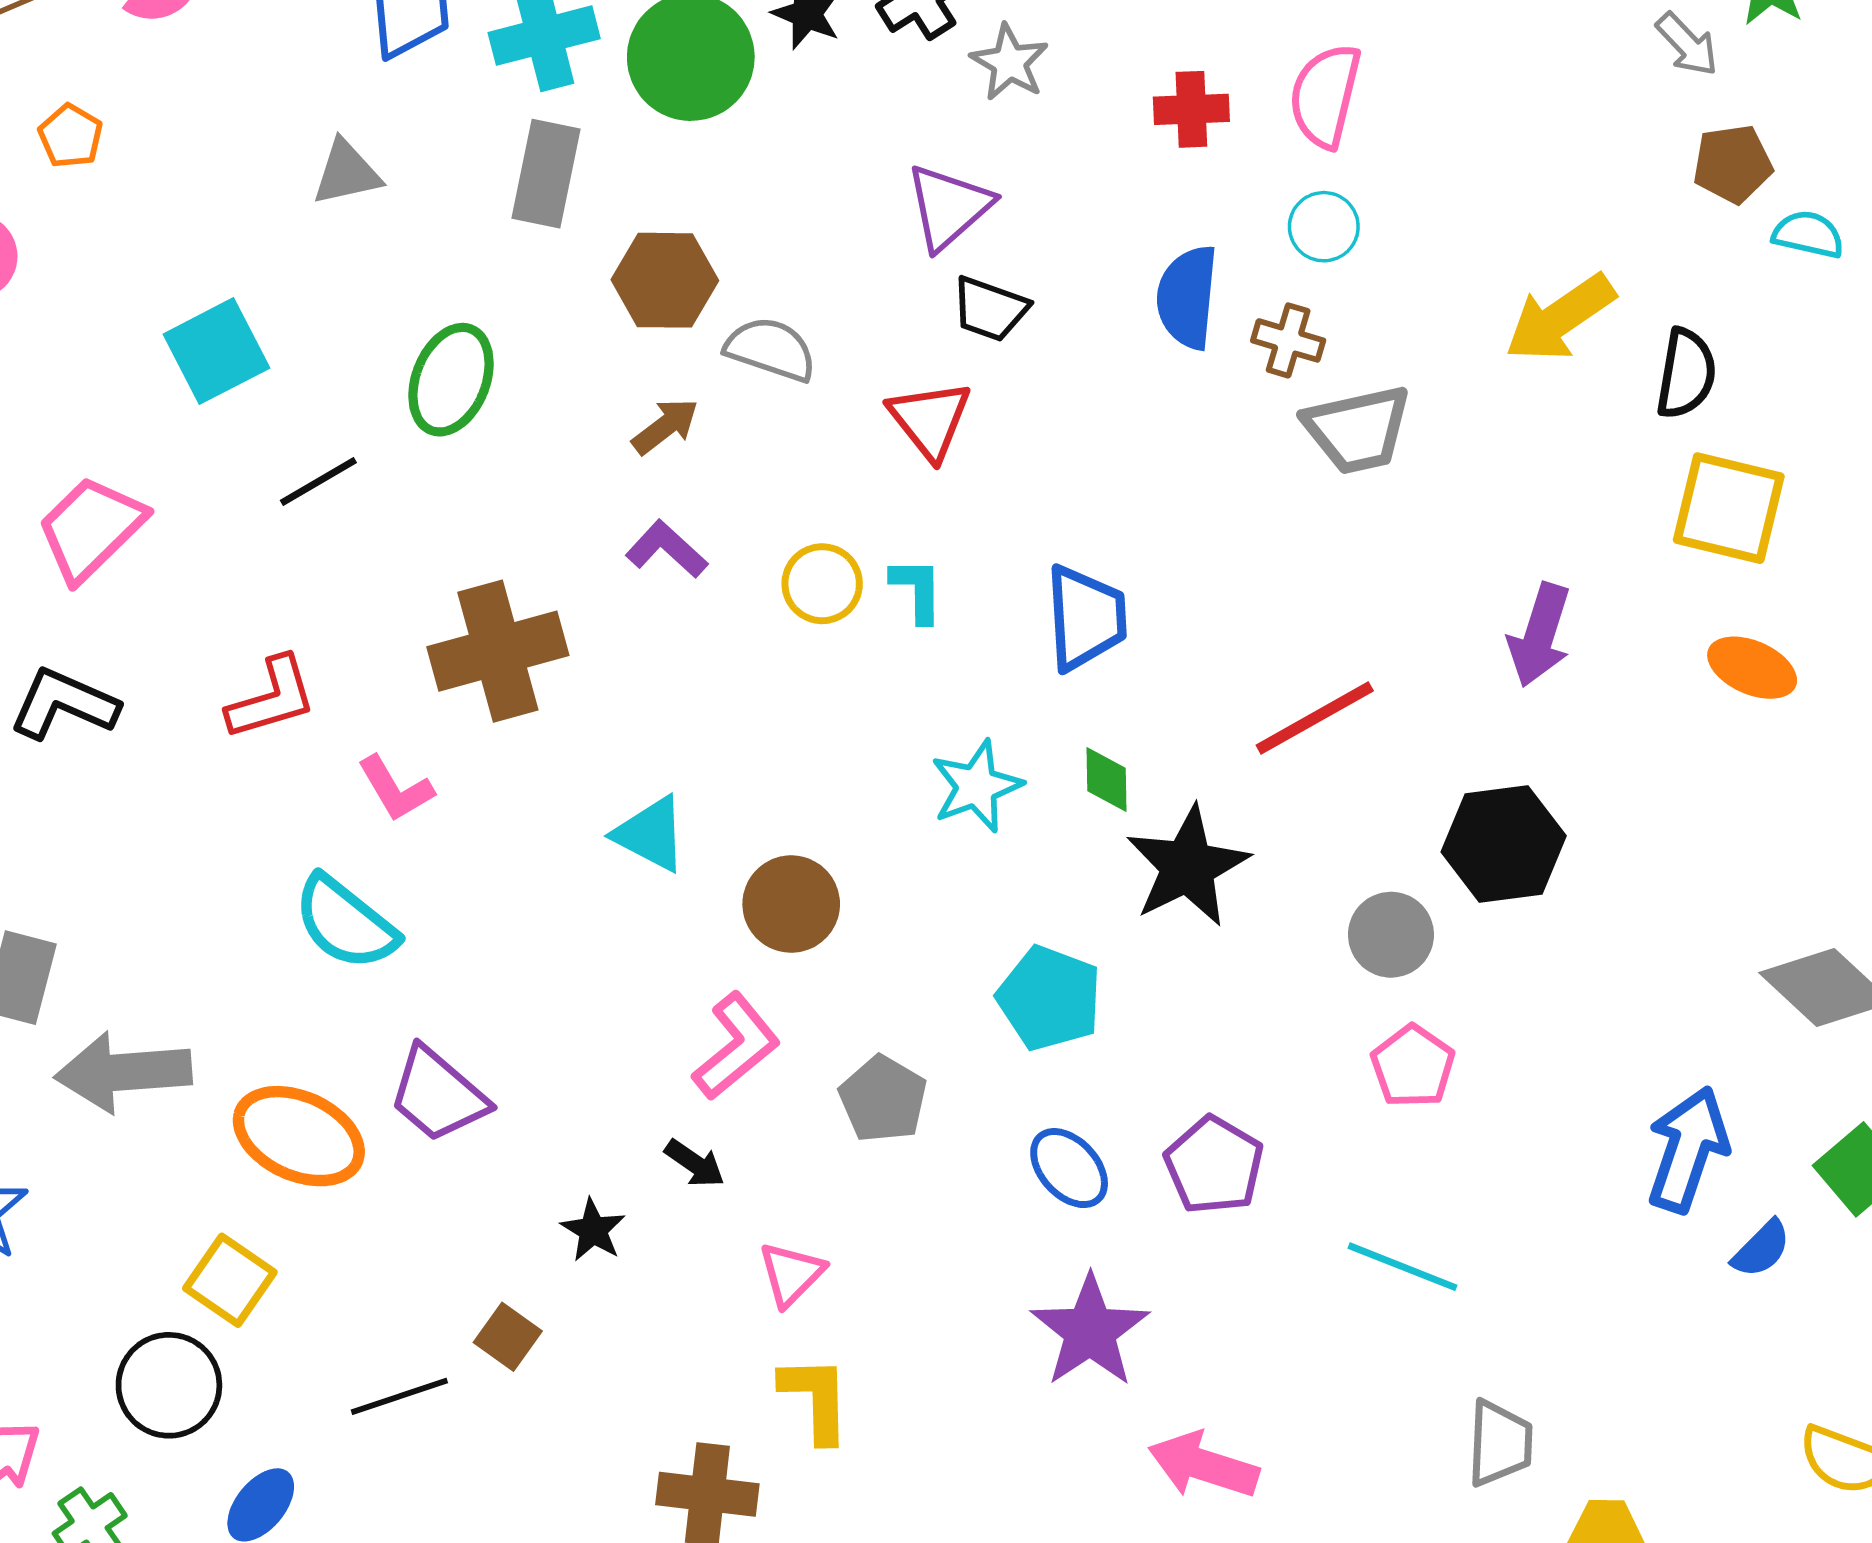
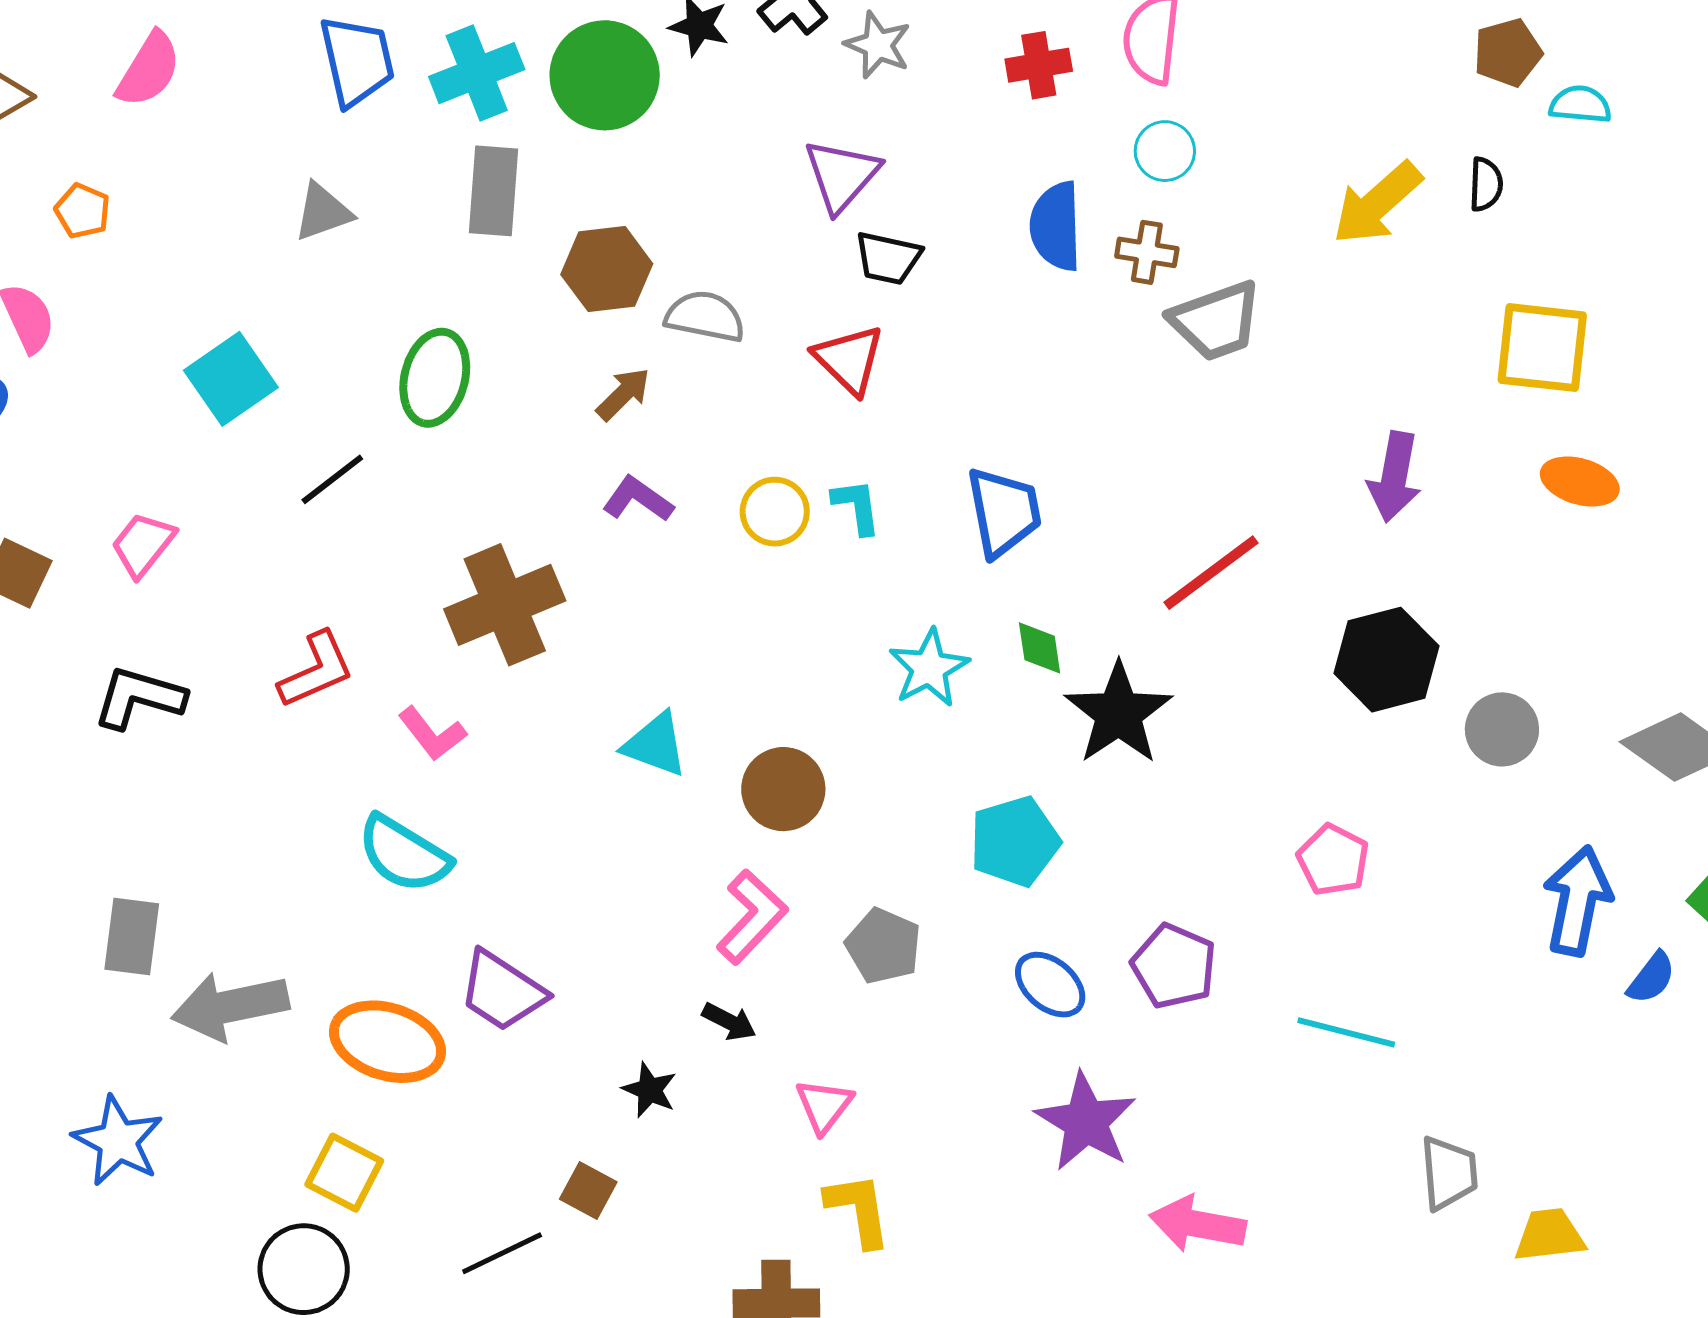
black semicircle: (1686, 374) -> (1486, 184), moved, size x0.7
pink trapezoid: (91, 528) -> (143, 545), size x0.7
gray circle: (1391, 935) -> (1502, 729), moved
cyan pentagon: (1049, 998) -> (1015, 841), turned -30

